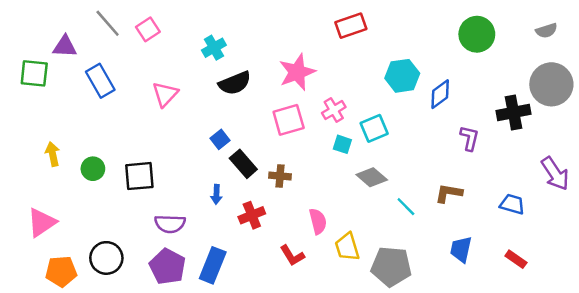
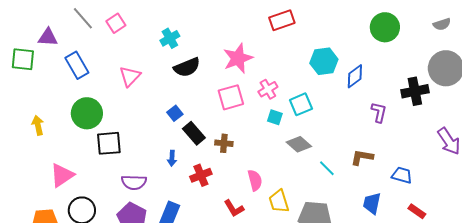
green circle: (93, 169) -> (87, 113), moved, size x1.6
blue trapezoid: (512, 204) -> (402, 175), moved
pink triangle: (42, 223) -> (62, 175), moved

